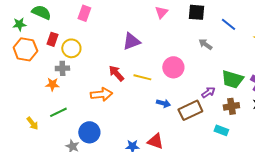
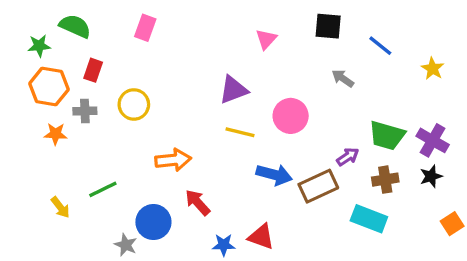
pink triangle: (161, 12) -> (266, 39), moved
purple triangle: (131, 41) -> (233, 90), moved
yellow circle: (71, 48) -> (134, 104), moved
gray cross: (62, 68) -> (85, 111), moved
red arrow: (116, 73) -> (198, 202), moved
orange star: (52, 84) -> (56, 134), moved
blue arrow: (163, 103) -> (274, 175), size x1.5
cyan rectangle: (221, 130) -> (369, 219), size x1.5

